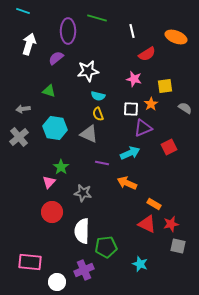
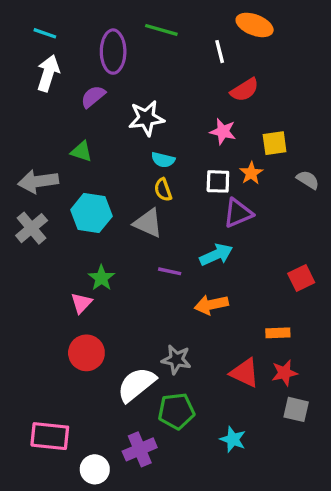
cyan line: (23, 11) -> (45, 33), moved
orange ellipse: (176, 37) -> (255, 25), moved
gray arrow: (23, 109) -> (38, 181), size x1.6
red square: (169, 147) -> (301, 278), moved
orange arrow: (127, 183) -> (211, 305), turned -36
gray star: (83, 193) -> (176, 360), moved
orange rectangle: (154, 204) -> (278, 333), moved, turned -32
white semicircle: (82, 231) -> (136, 384), turned 50

